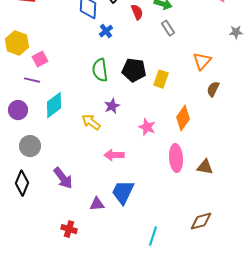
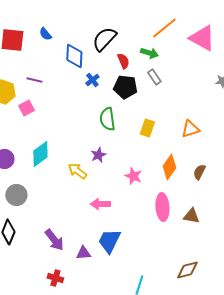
orange triangle: (202, 61) -> (190, 129), moved, turned 30
green semicircle: (100, 70) -> (107, 119), moved
black pentagon: (134, 70) -> (125, 87), moved
purple line: (32, 80) -> (34, 80), moved
brown semicircle: (213, 89) -> (199, 172), moved
purple arrow: (63, 178) -> (54, 240), moved

